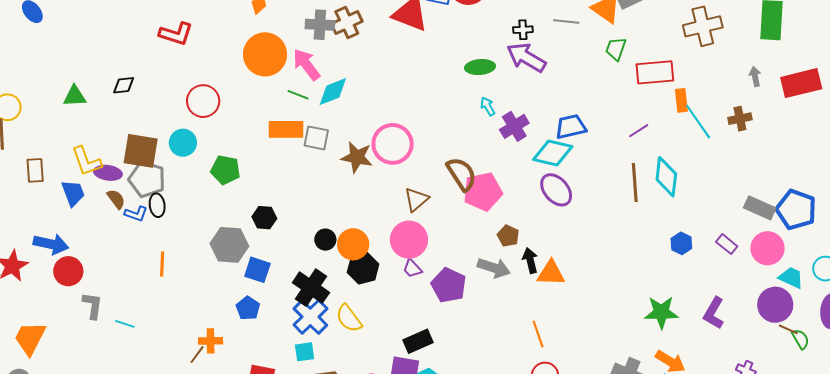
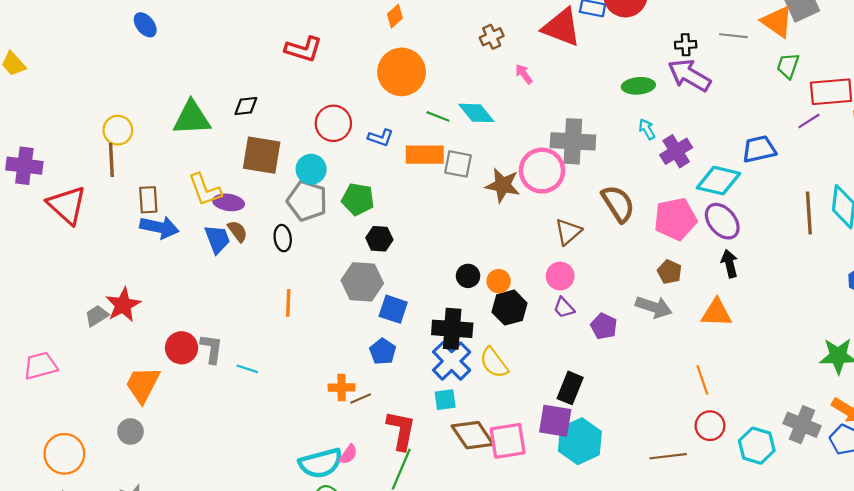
brown cross: (347, 22) -> (492, 37), size x0.7
gray cross: (320, 25) -> (573, 141), moved, size x1.4
pink arrow: (307, 65) -> (524, 74), moved, size x0.6
cyan diamond: (333, 92) -> (476, 113), turned 72
green triangle: (75, 96) -> (192, 118), size x1.5
blue trapezoid: (571, 127) -> (759, 149), moved
purple line: (639, 131) -> (809, 121), moved
brown square: (141, 151) -> (262, 155), moved
gray pentagon: (147, 179) -> (307, 201), moved
pink pentagon: (483, 192) -> (675, 219), moved
blue trapezoid: (73, 193) -> (217, 239), moved
blue L-shape: (136, 214) -> (381, 138), moved
black hexagon: (264, 218) -> (379, 239), moved
pink circle: (409, 240) -> (560, 276), size x0.7
blue arrow: (51, 244) -> (159, 227), moved
orange circle: (353, 244) -> (499, 281), size x0.7
black arrow: (530, 260) -> (729, 264), moved
red circle: (68, 271) -> (182, 348), moved
purple pentagon: (449, 285) -> (604, 326), size x0.7
black cross: (311, 288) -> (452, 329), turned -30
black rectangle: (418, 341) -> (570, 388), turned -44
brown line: (197, 355) -> (361, 399), moved, turned 30

